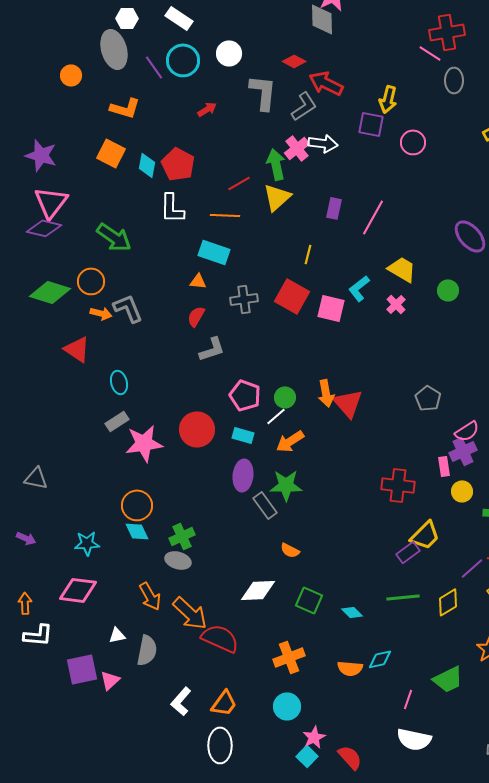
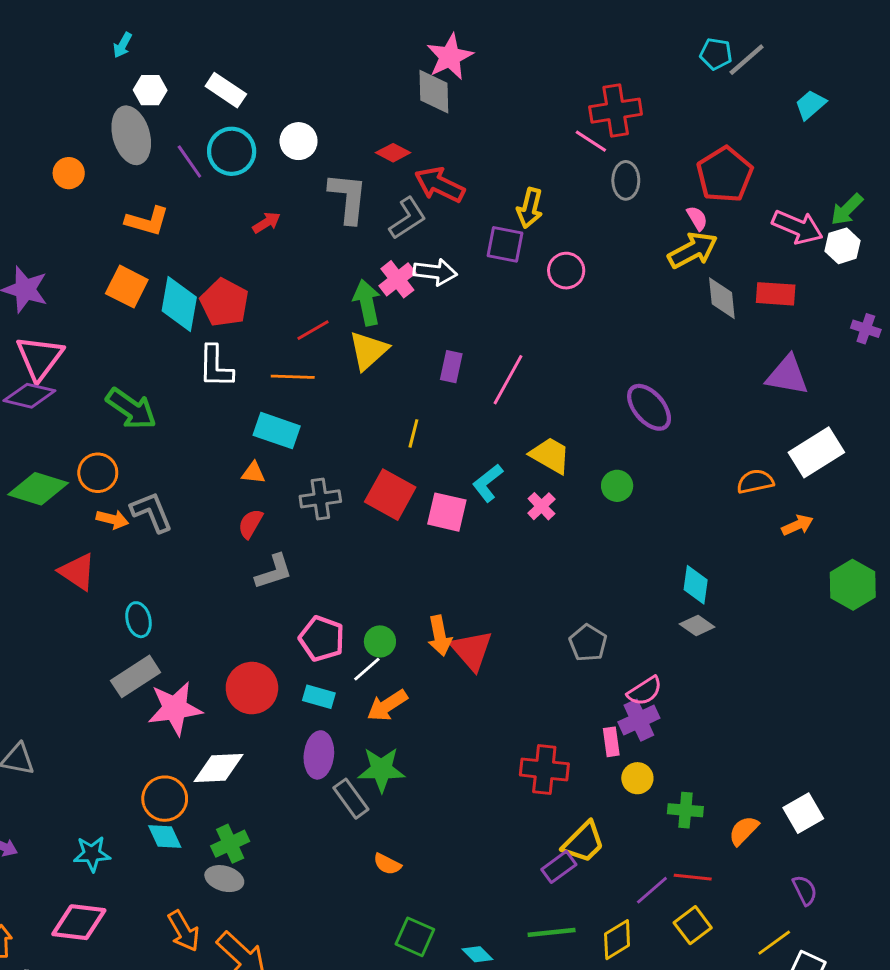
cyan diamond: (147, 165) -> (179, 304), size x1.5
gray rectangle: (117, 421) -> (136, 676), size x1.4
white diamond: (258, 590) -> (219, 768), moved

